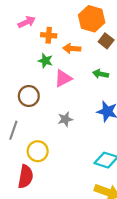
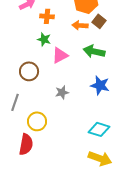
orange arrow: (72, 49) -> (80, 25), moved
green arrow: (101, 74) -> (94, 51), size x1.5

